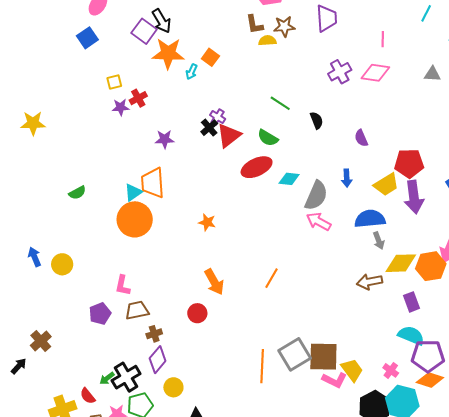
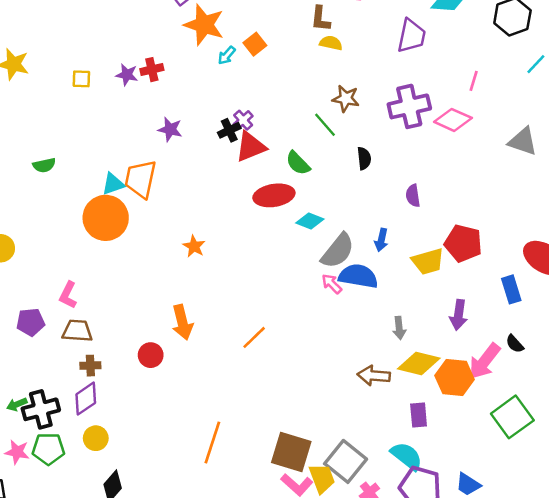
brown star: (284, 26) -> (346, 99), moved
purple cross: (340, 72) -> (409, 106), size x1.4
gray triangle: (432, 74) -> (523, 141), size x1.4
yellow square: (114, 82) -> (81, 79), moved
purple arrow: (414, 197) -> (459, 315), moved, size x0.7
blue semicircle: (370, 219) -> (358, 276), moved
pink arrow: (319, 221) -> (332, 284), size x0.7
gray square: (295, 354) -> (346, 461), moved, turned -36

